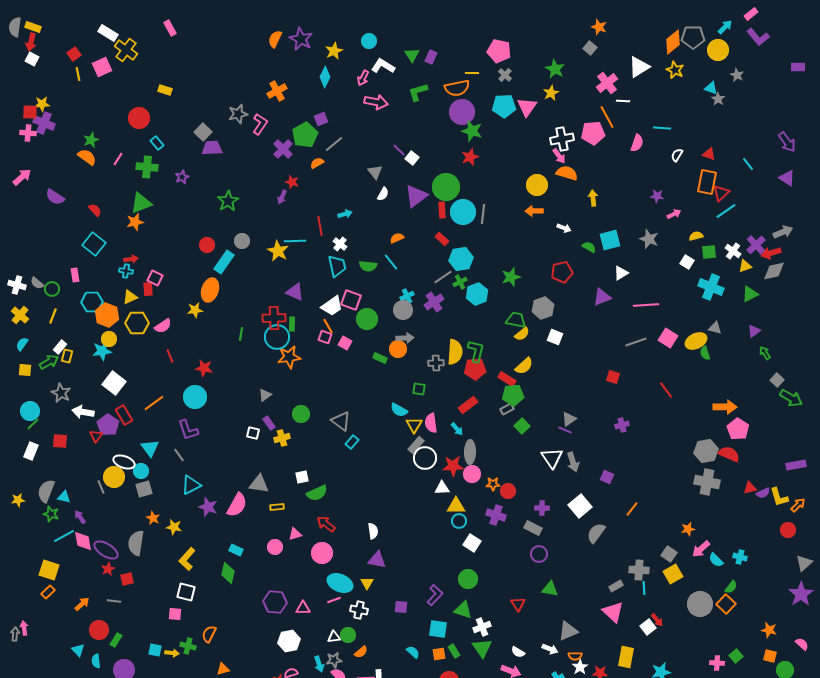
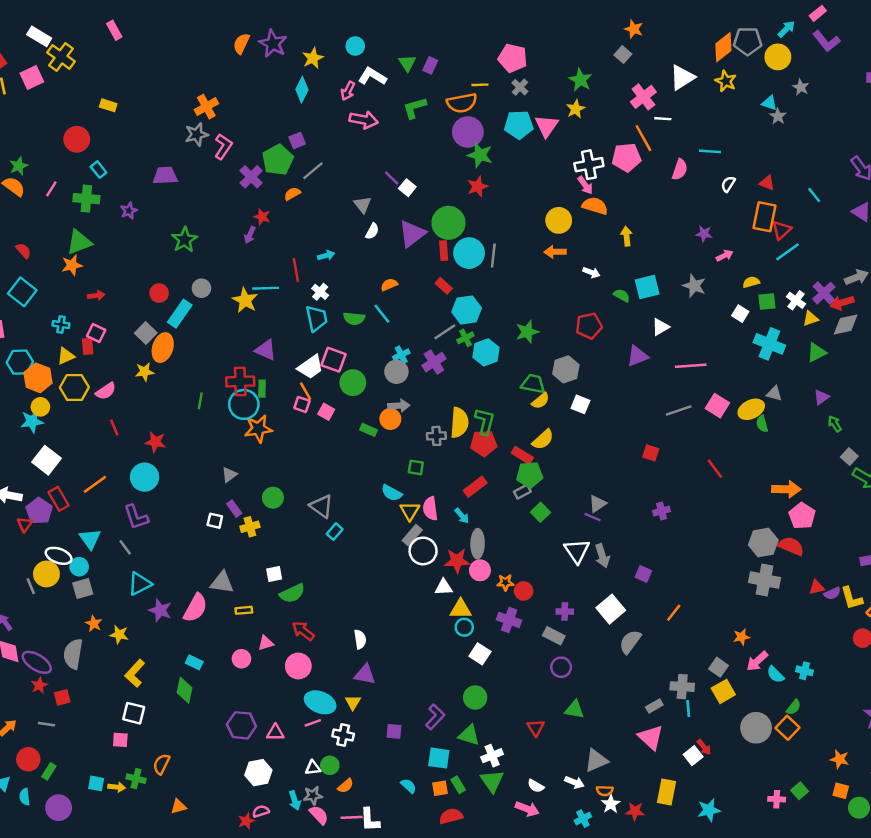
orange cross: (277, 91) -> (206, 107), moved
gray square: (203, 132) -> (146, 333), moved
red arrow: (131, 259) -> (96, 295), moved

